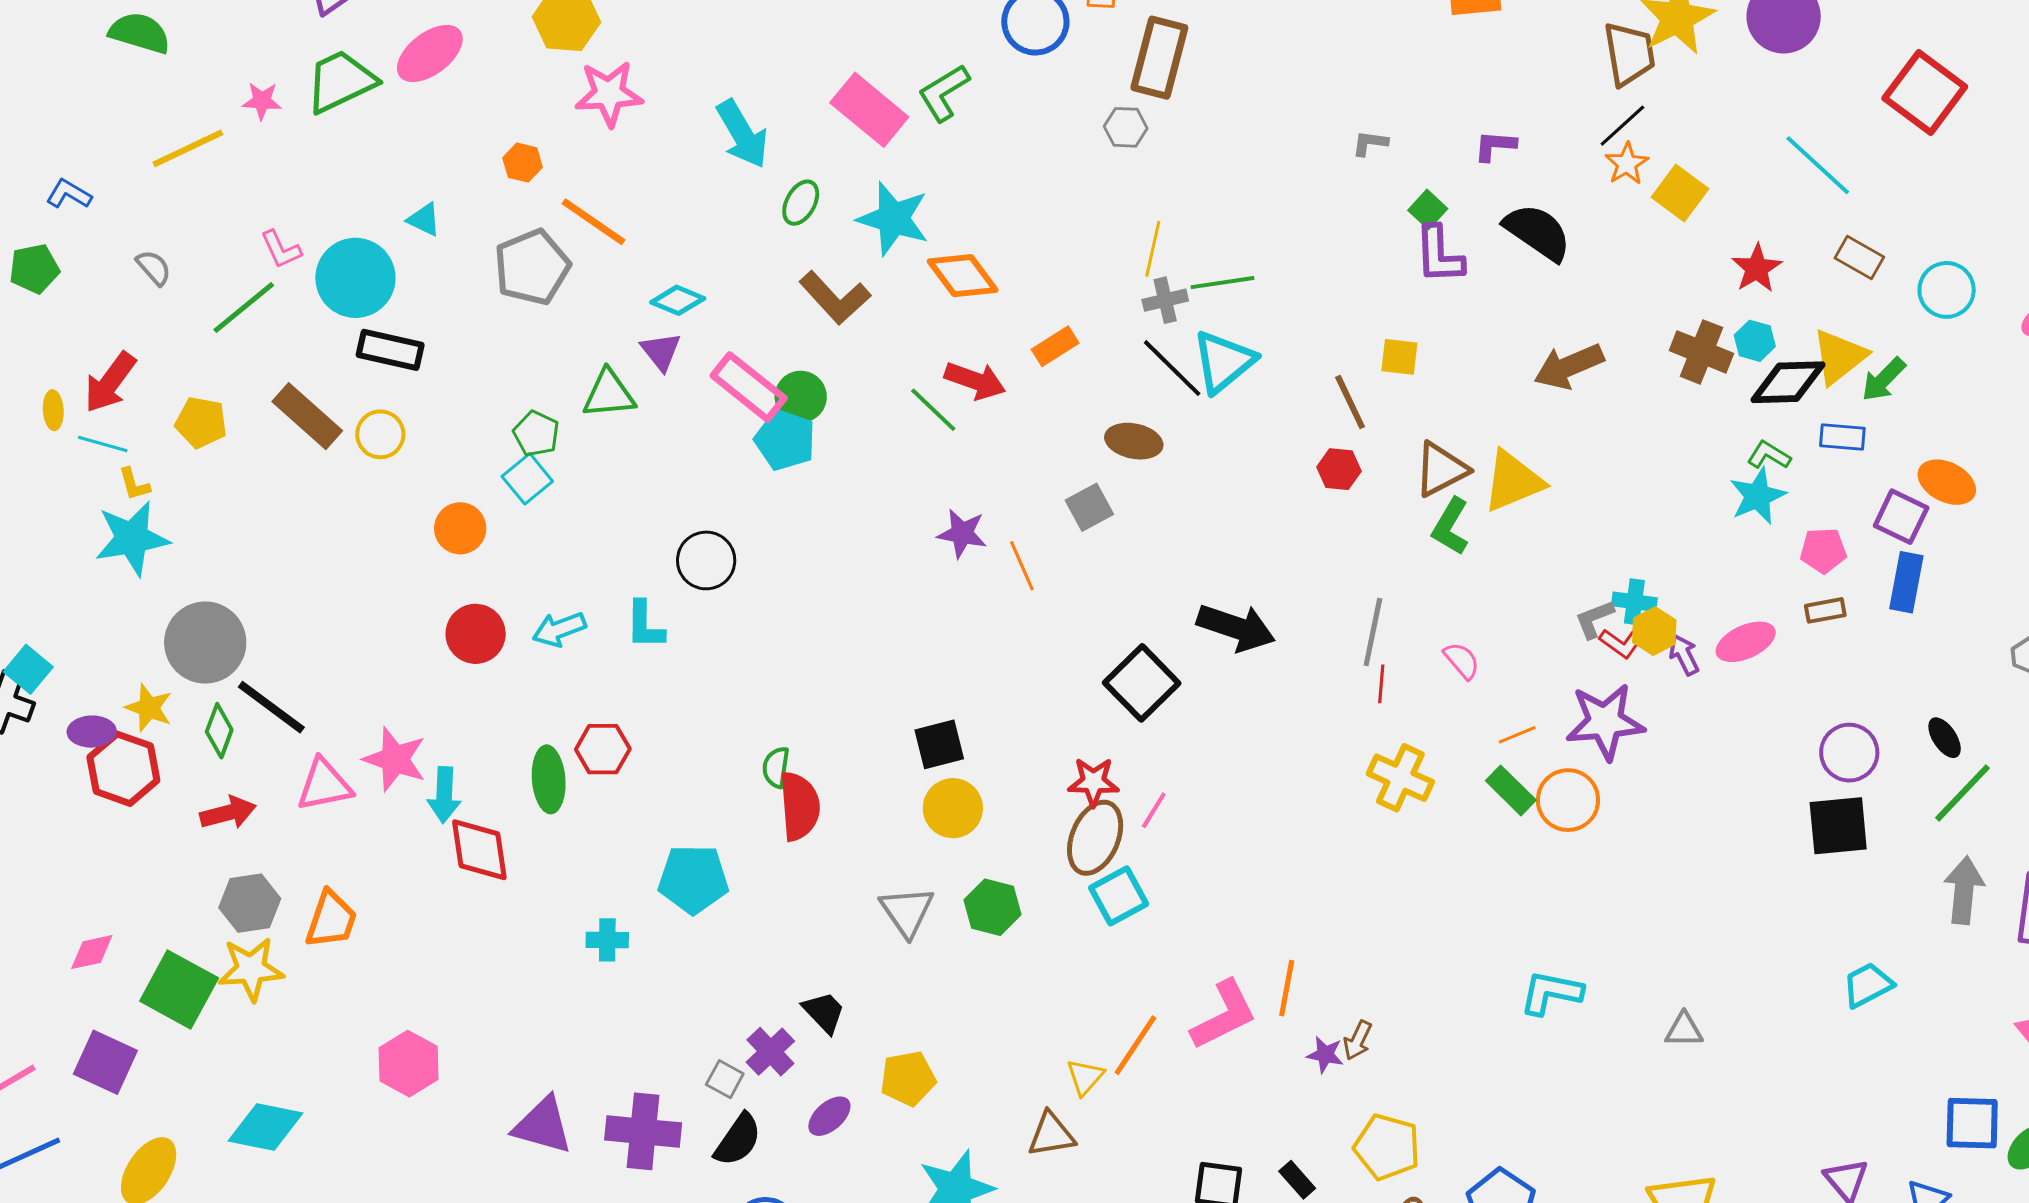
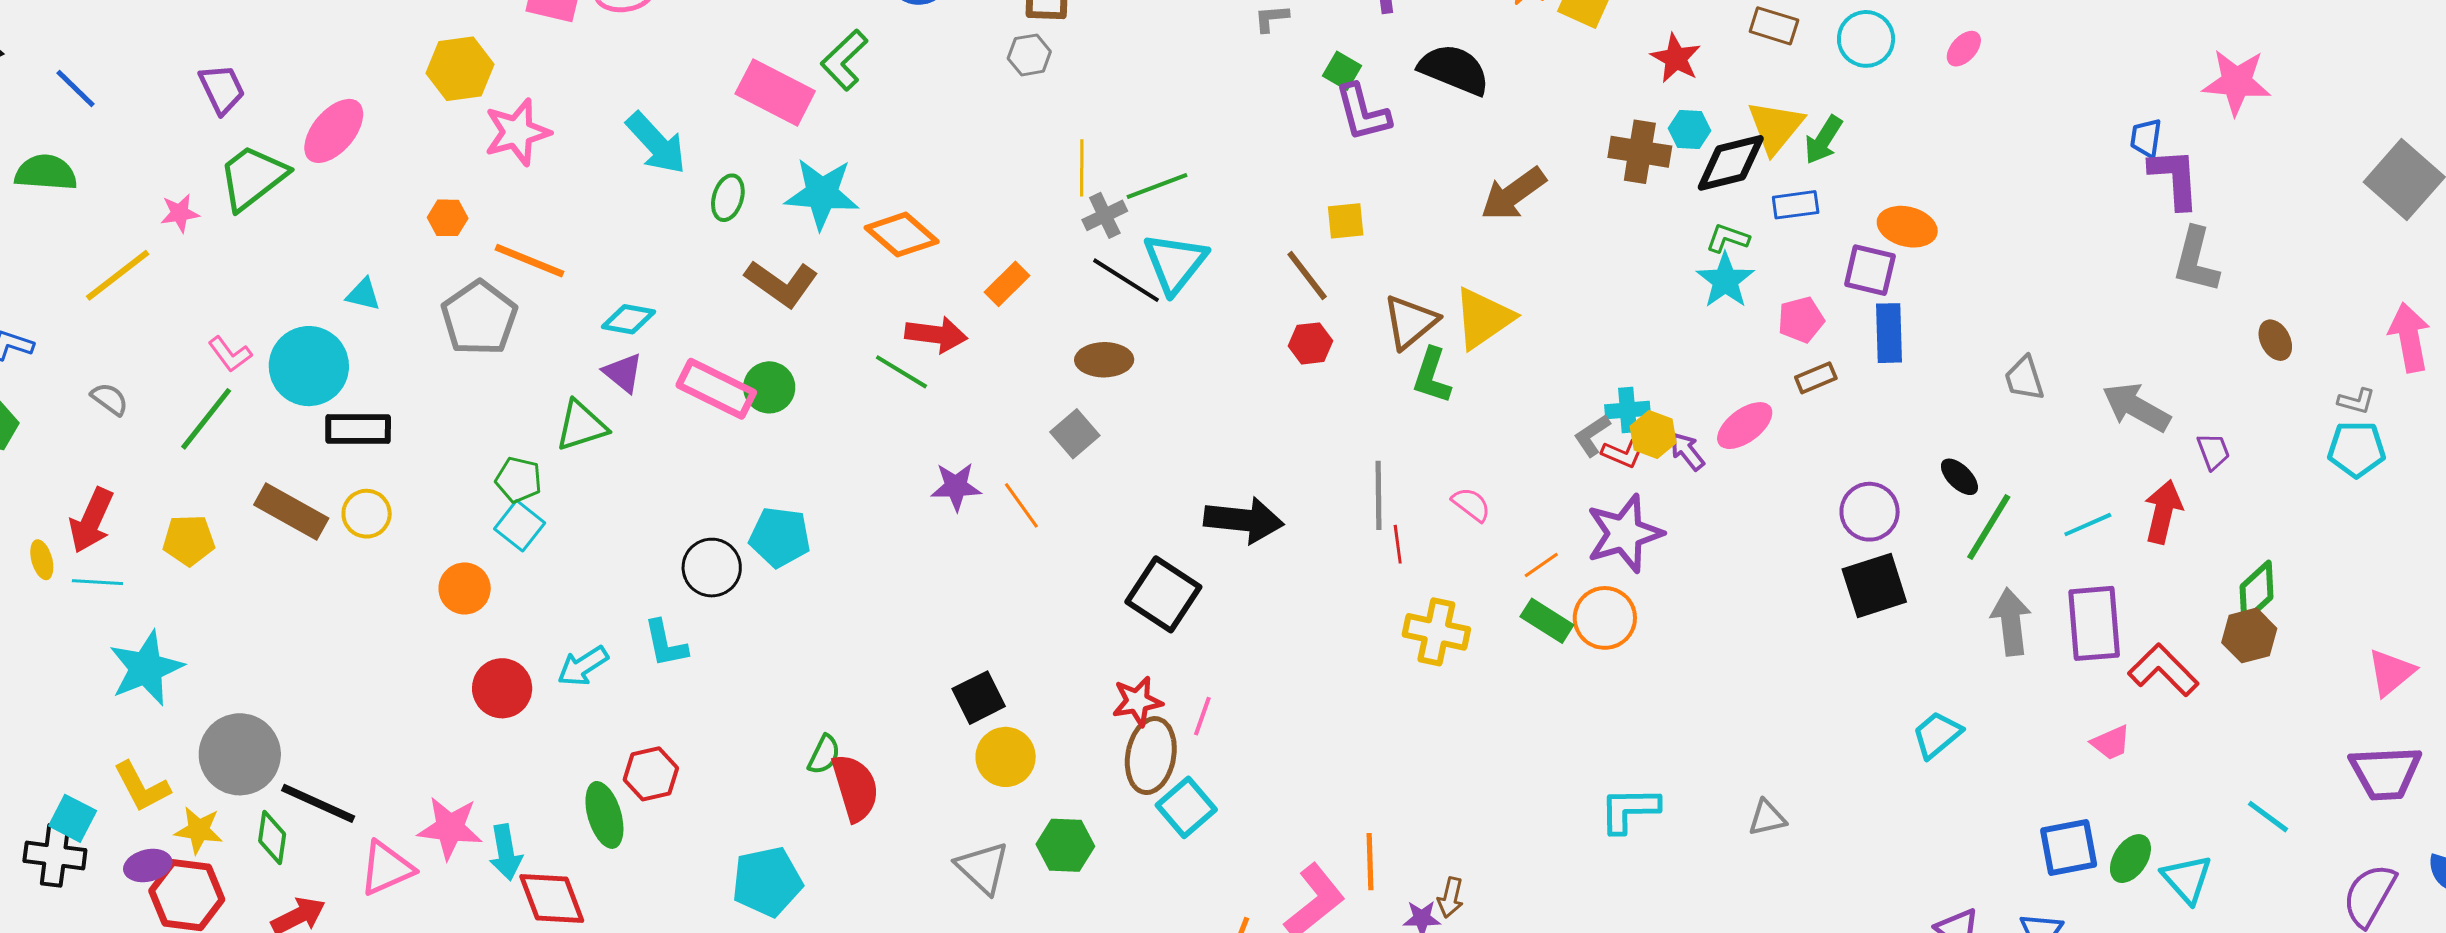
cyan pentagon: (785, 440) -> (780, 537), moved
yellow L-shape: (134, 484) -> (142, 787), moved, size x1.6
green semicircle: (776, 767) -> (824, 755), turned -150

